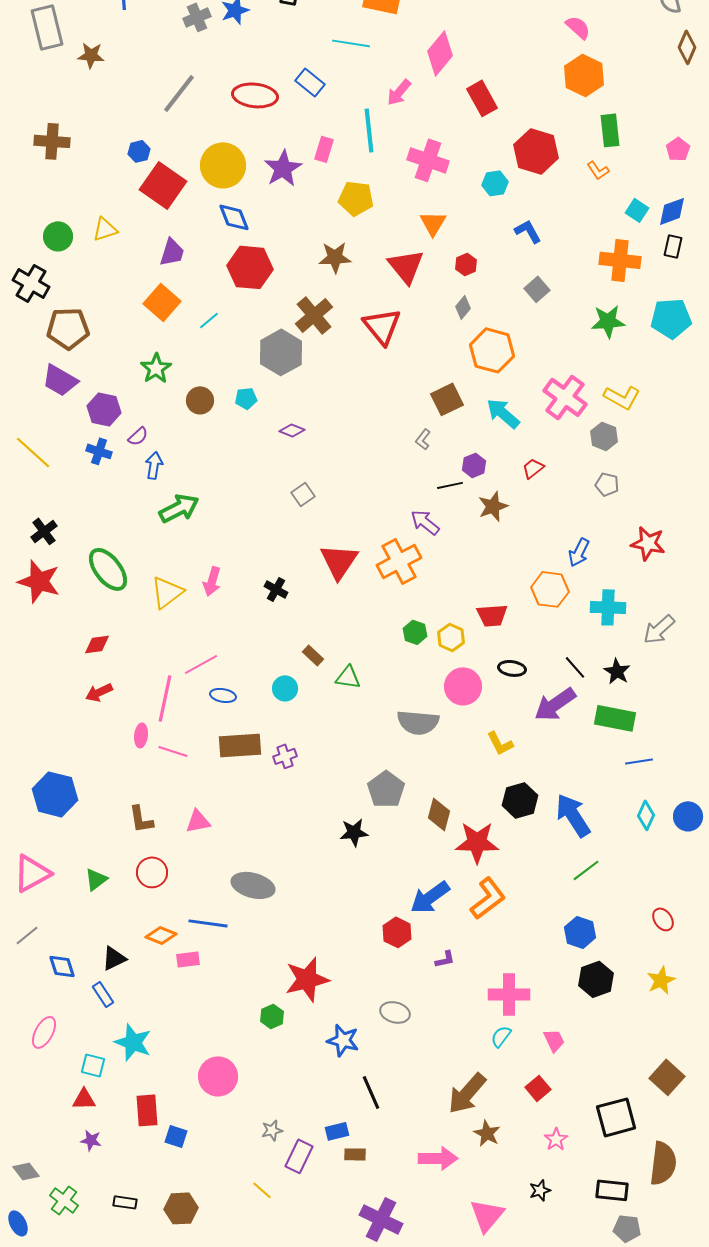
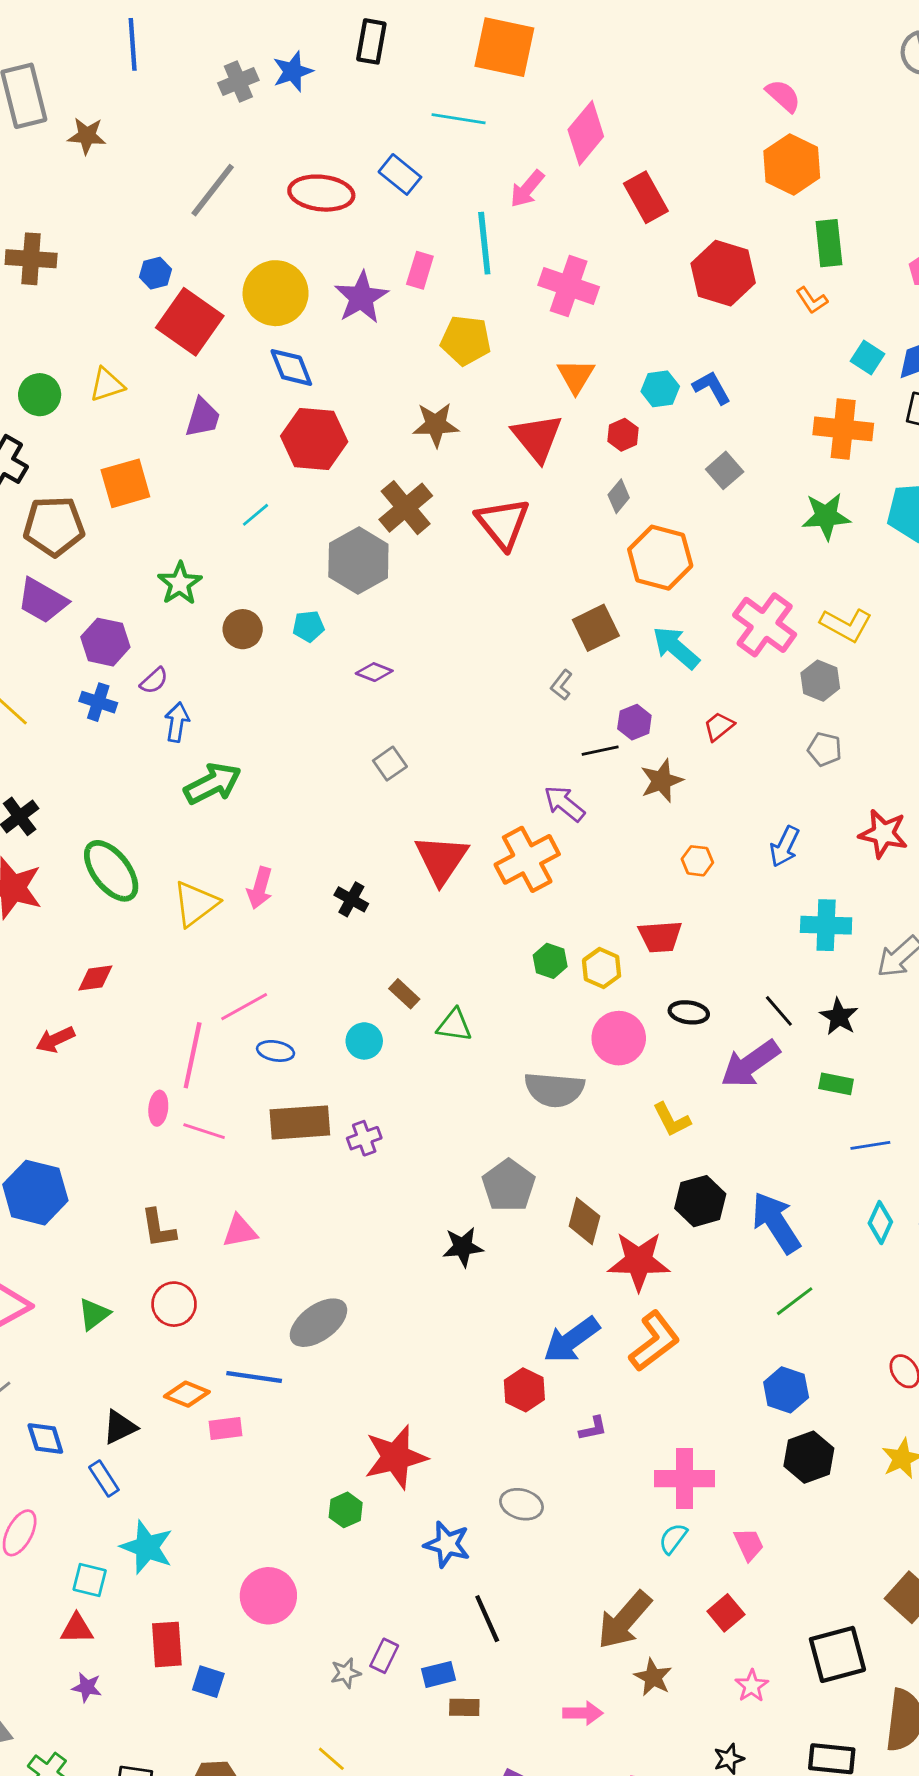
cyan hexagon: (495, 183) -> (660, 389), moved
orange square: (162, 302) -> (125, 483), moved, turned 33
orange hexagon: (550, 589) -> (697, 861), moved, size x0.6
red arrow: (99, 692) -> (55, 1040), moved
green rectangle: (615, 718) -> (836, 1084), size x0.6
gray ellipse: (253, 885) -> (318, 1323), turned -51
purple rectangle: (299, 1156) -> (384, 1656), moved, size x0.7
pink arrow: (438, 1158) -> (583, 1713), size x0.7

